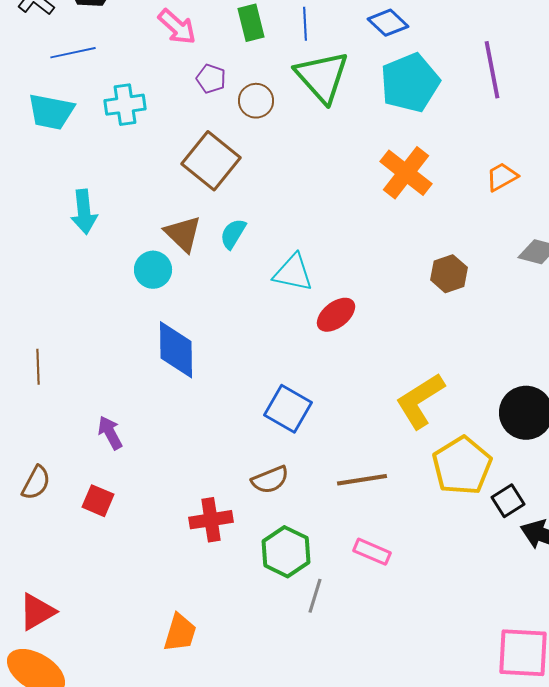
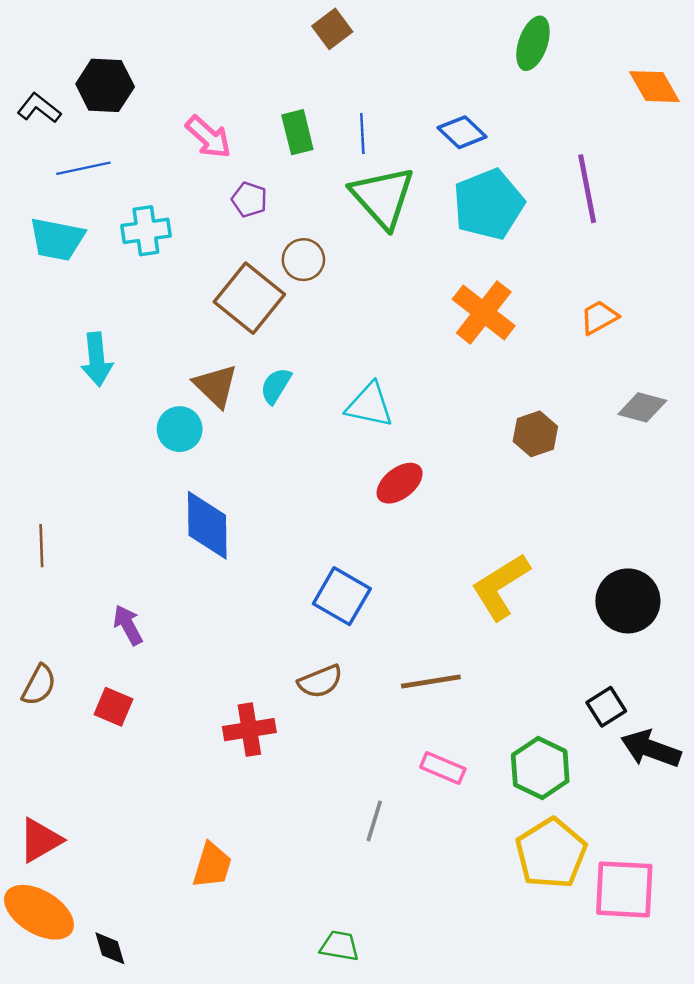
brown circle: (256, 101) -> (303, 260), moved
cyan triangle: (293, 273) -> (370, 405), moved
yellow pentagon: (462, 466) -> (551, 853), moved
green hexagon: (286, 552) -> (540, 768), moved

